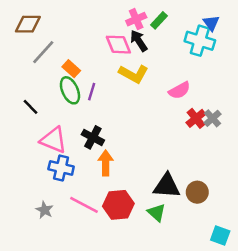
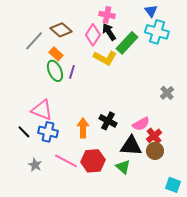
pink cross: (136, 19) -> (107, 15), turned 35
green rectangle: (159, 20) -> (127, 43), moved, size x1.6
blue triangle: (211, 23) -> (151, 11), moved
brown diamond: (28, 24) -> (61, 30), moved, turned 40
pink diamond: (118, 45) -> (93, 35), turned 55
pink semicircle: (179, 90) -> (141, 124), moved
black line: (31, 107) -> (24, 132), moved
red cross: (196, 118) -> (154, 136), moved
black cross: (93, 137) -> (108, 121), moved

